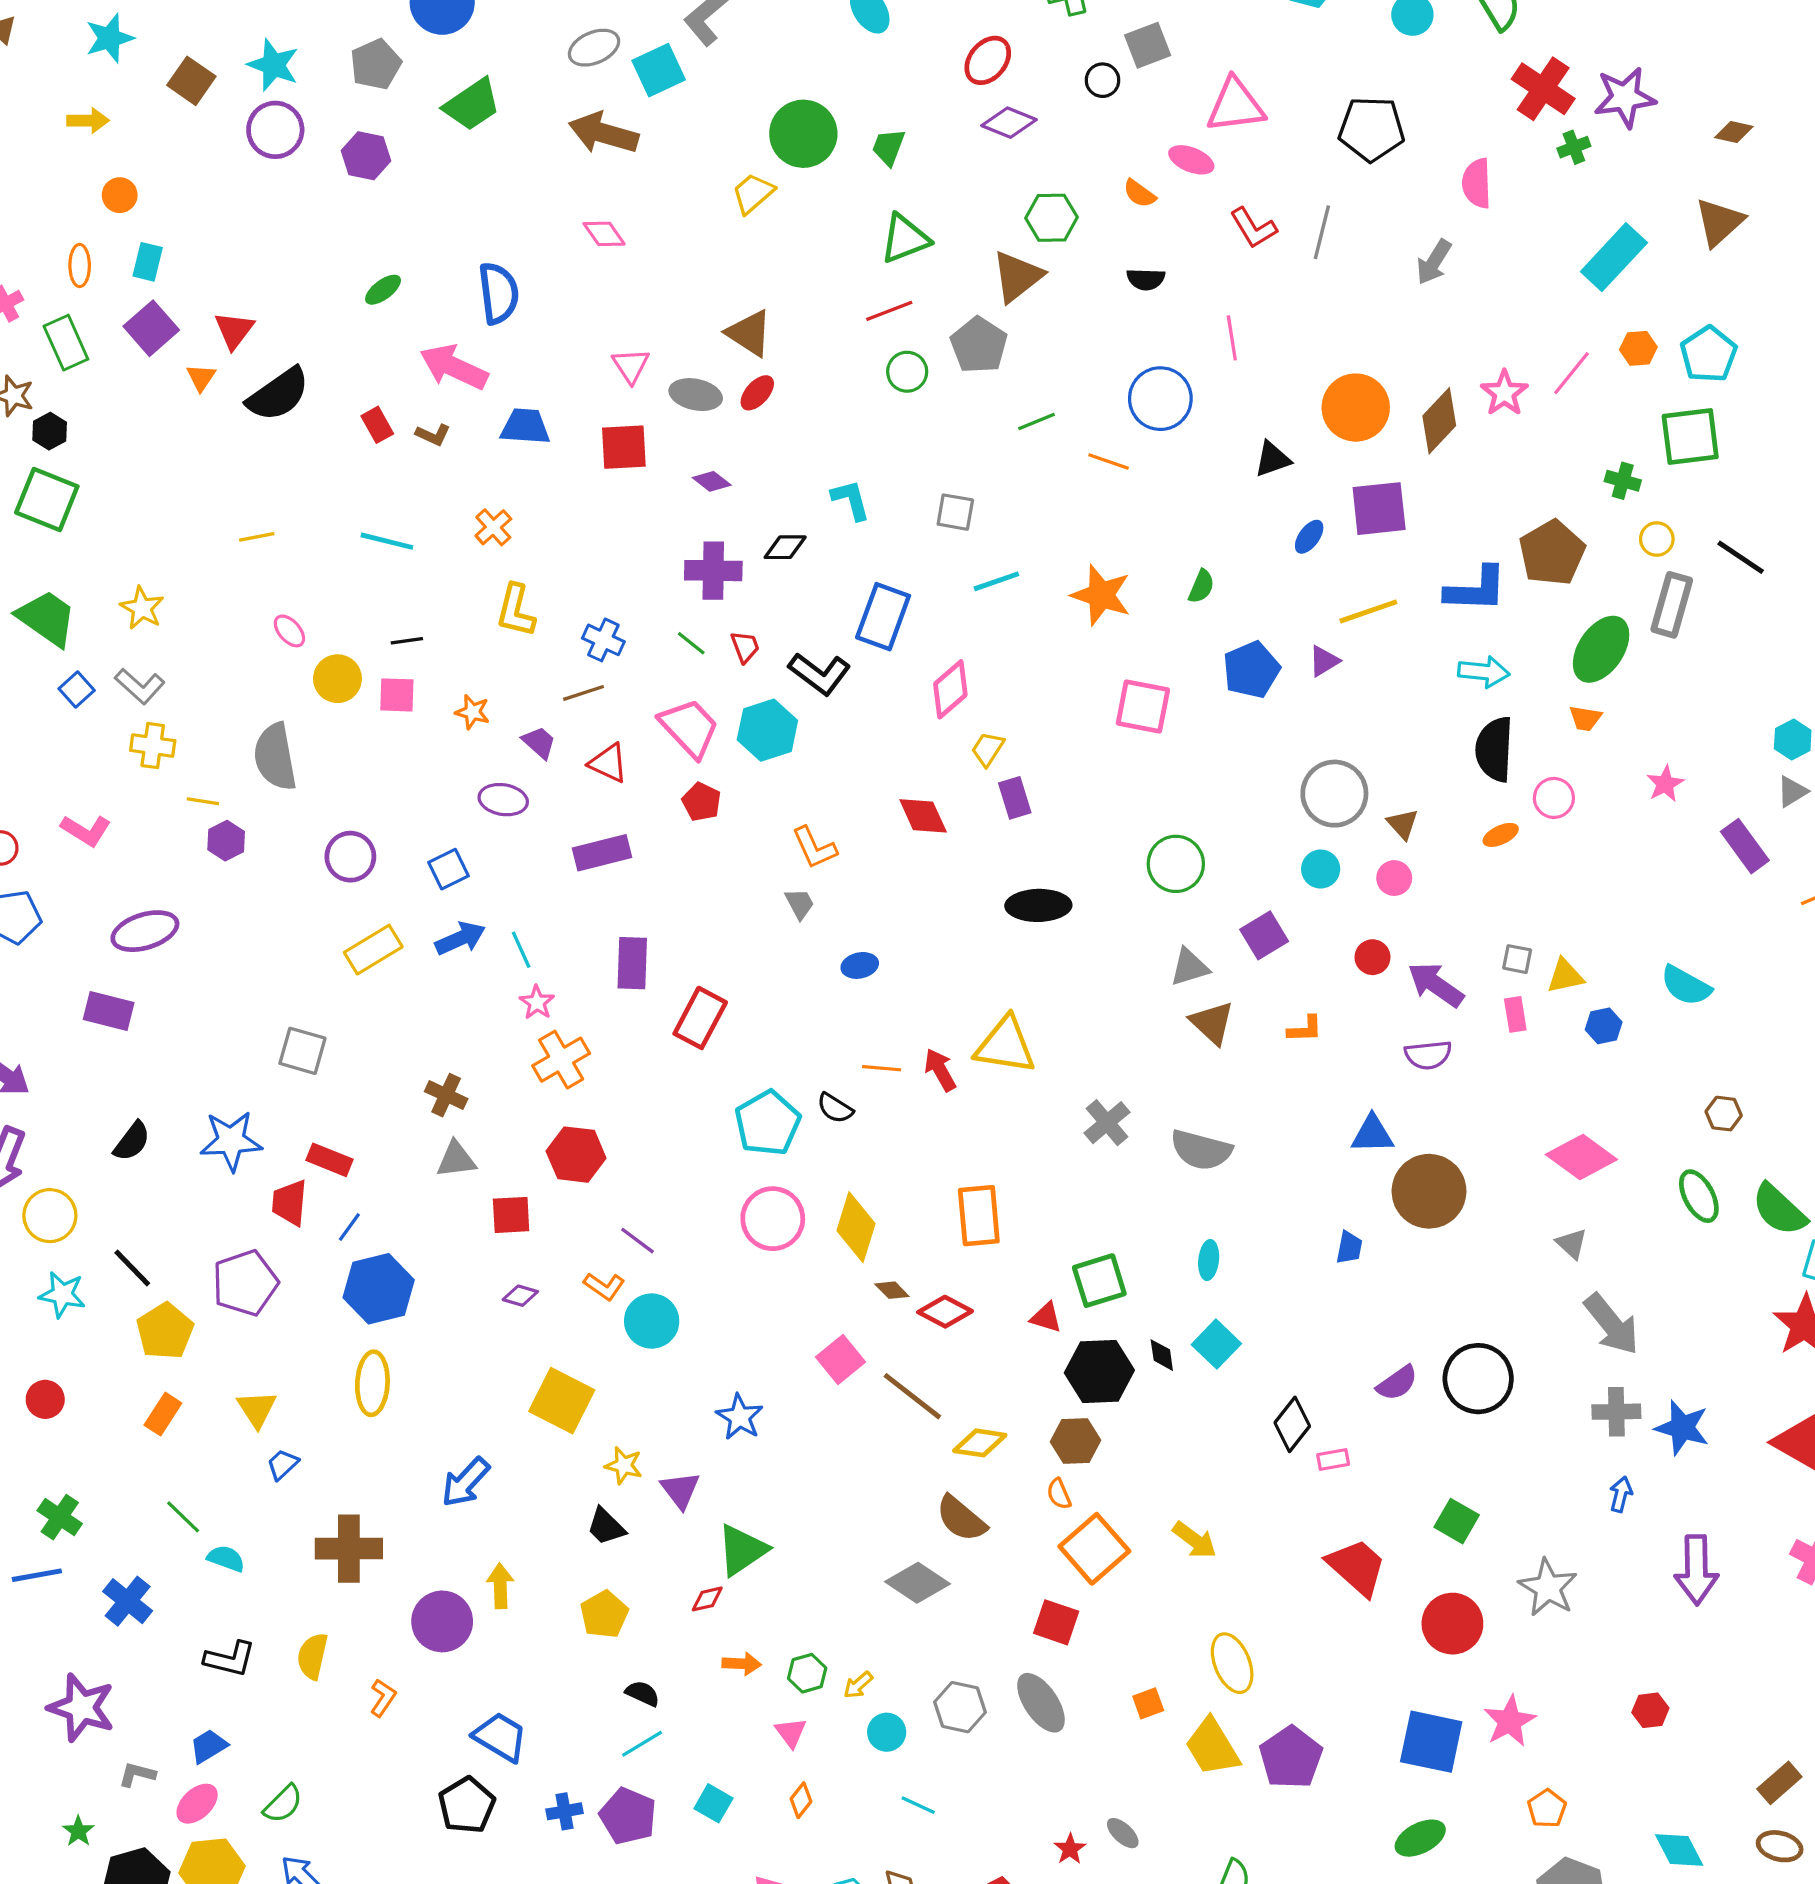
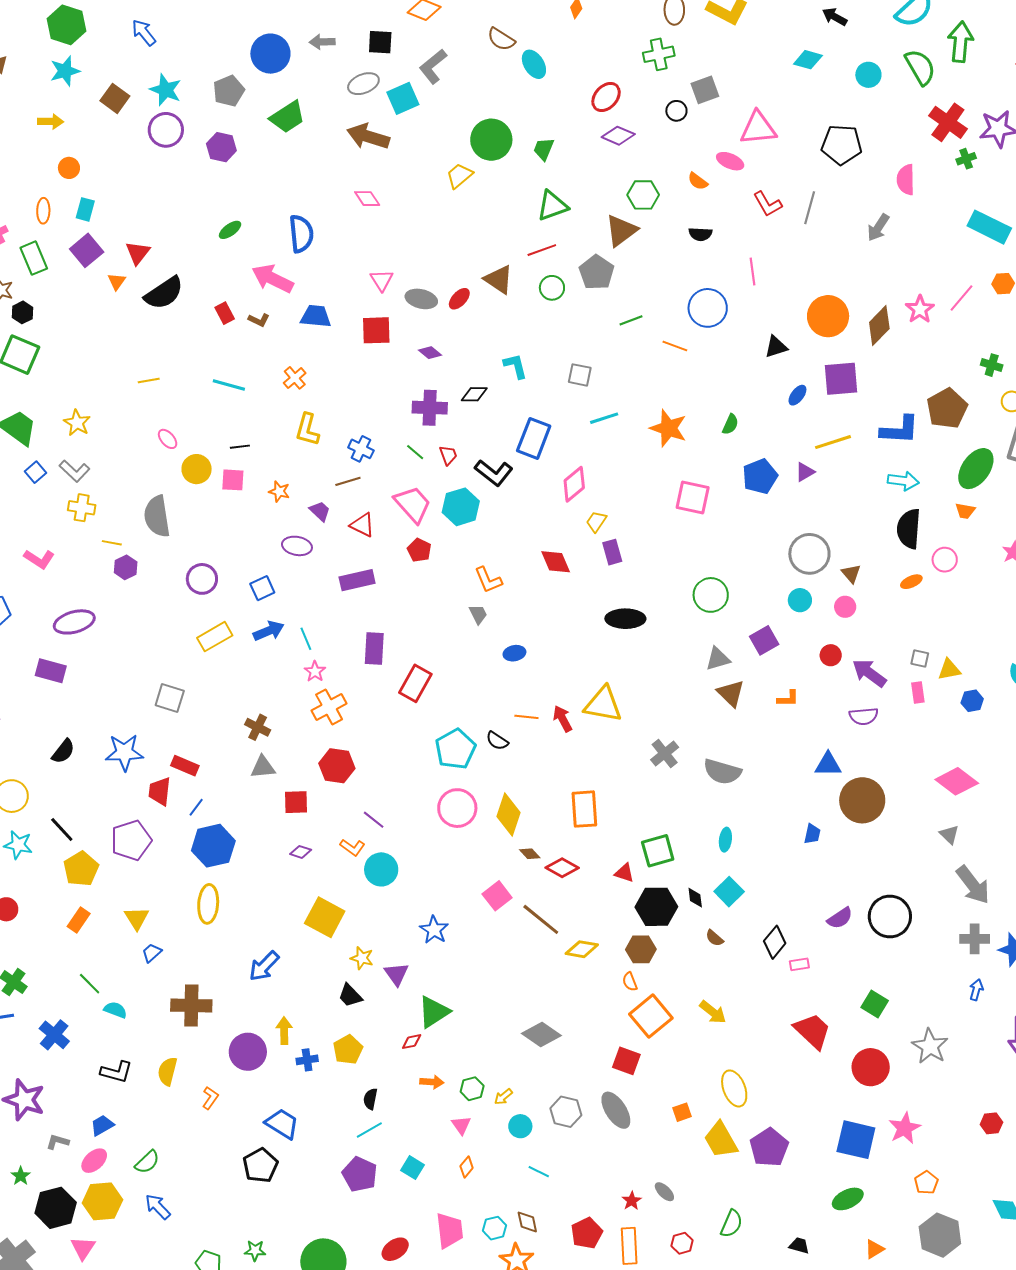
cyan rectangle: (1614, 257) -> (989, 227), turned 72
brown triangle: (749, 333) -> (499, 279), moved
brown semicircle: (961, 1519) -> (714, 938), moved, size x0.6
black semicircle: (643, 1693) -> (370, 1099), turned -105
blue cross: (564, 1811) -> (307, 1060), moved

